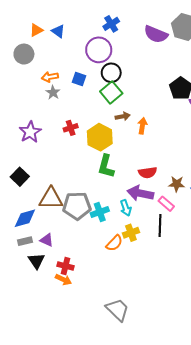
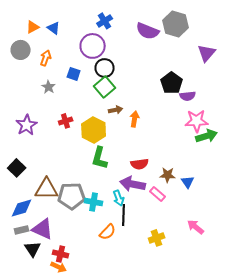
orange arrow: (50, 77) -> (46, 58), moved, turned 119
cyan cross: (100, 212) -> (94, 202), turned 30
black line: (160, 226) -> (124, 215), moved
yellow cross: (131, 233) -> (157, 238), moved
purple triangle: (47, 240) -> (43, 229), size x1.6

